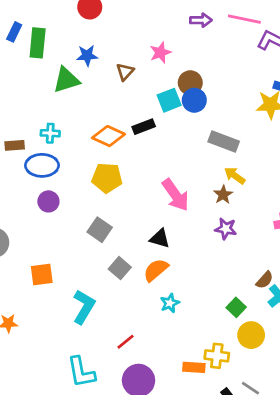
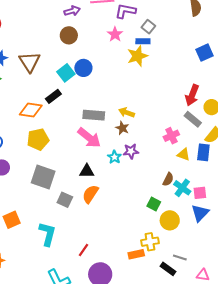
pink star: (160, 53) -> (115, 34), moved
brown triangle: (125, 72) -> (29, 62), size x1.6
brown circle: (190, 83) -> (69, 35), moved
gray rectangle: (224, 142) -> (94, 115), moved
gray square: (100, 230) -> (43, 177), size x1.4
cyan star: (170, 303) -> (114, 157), moved

